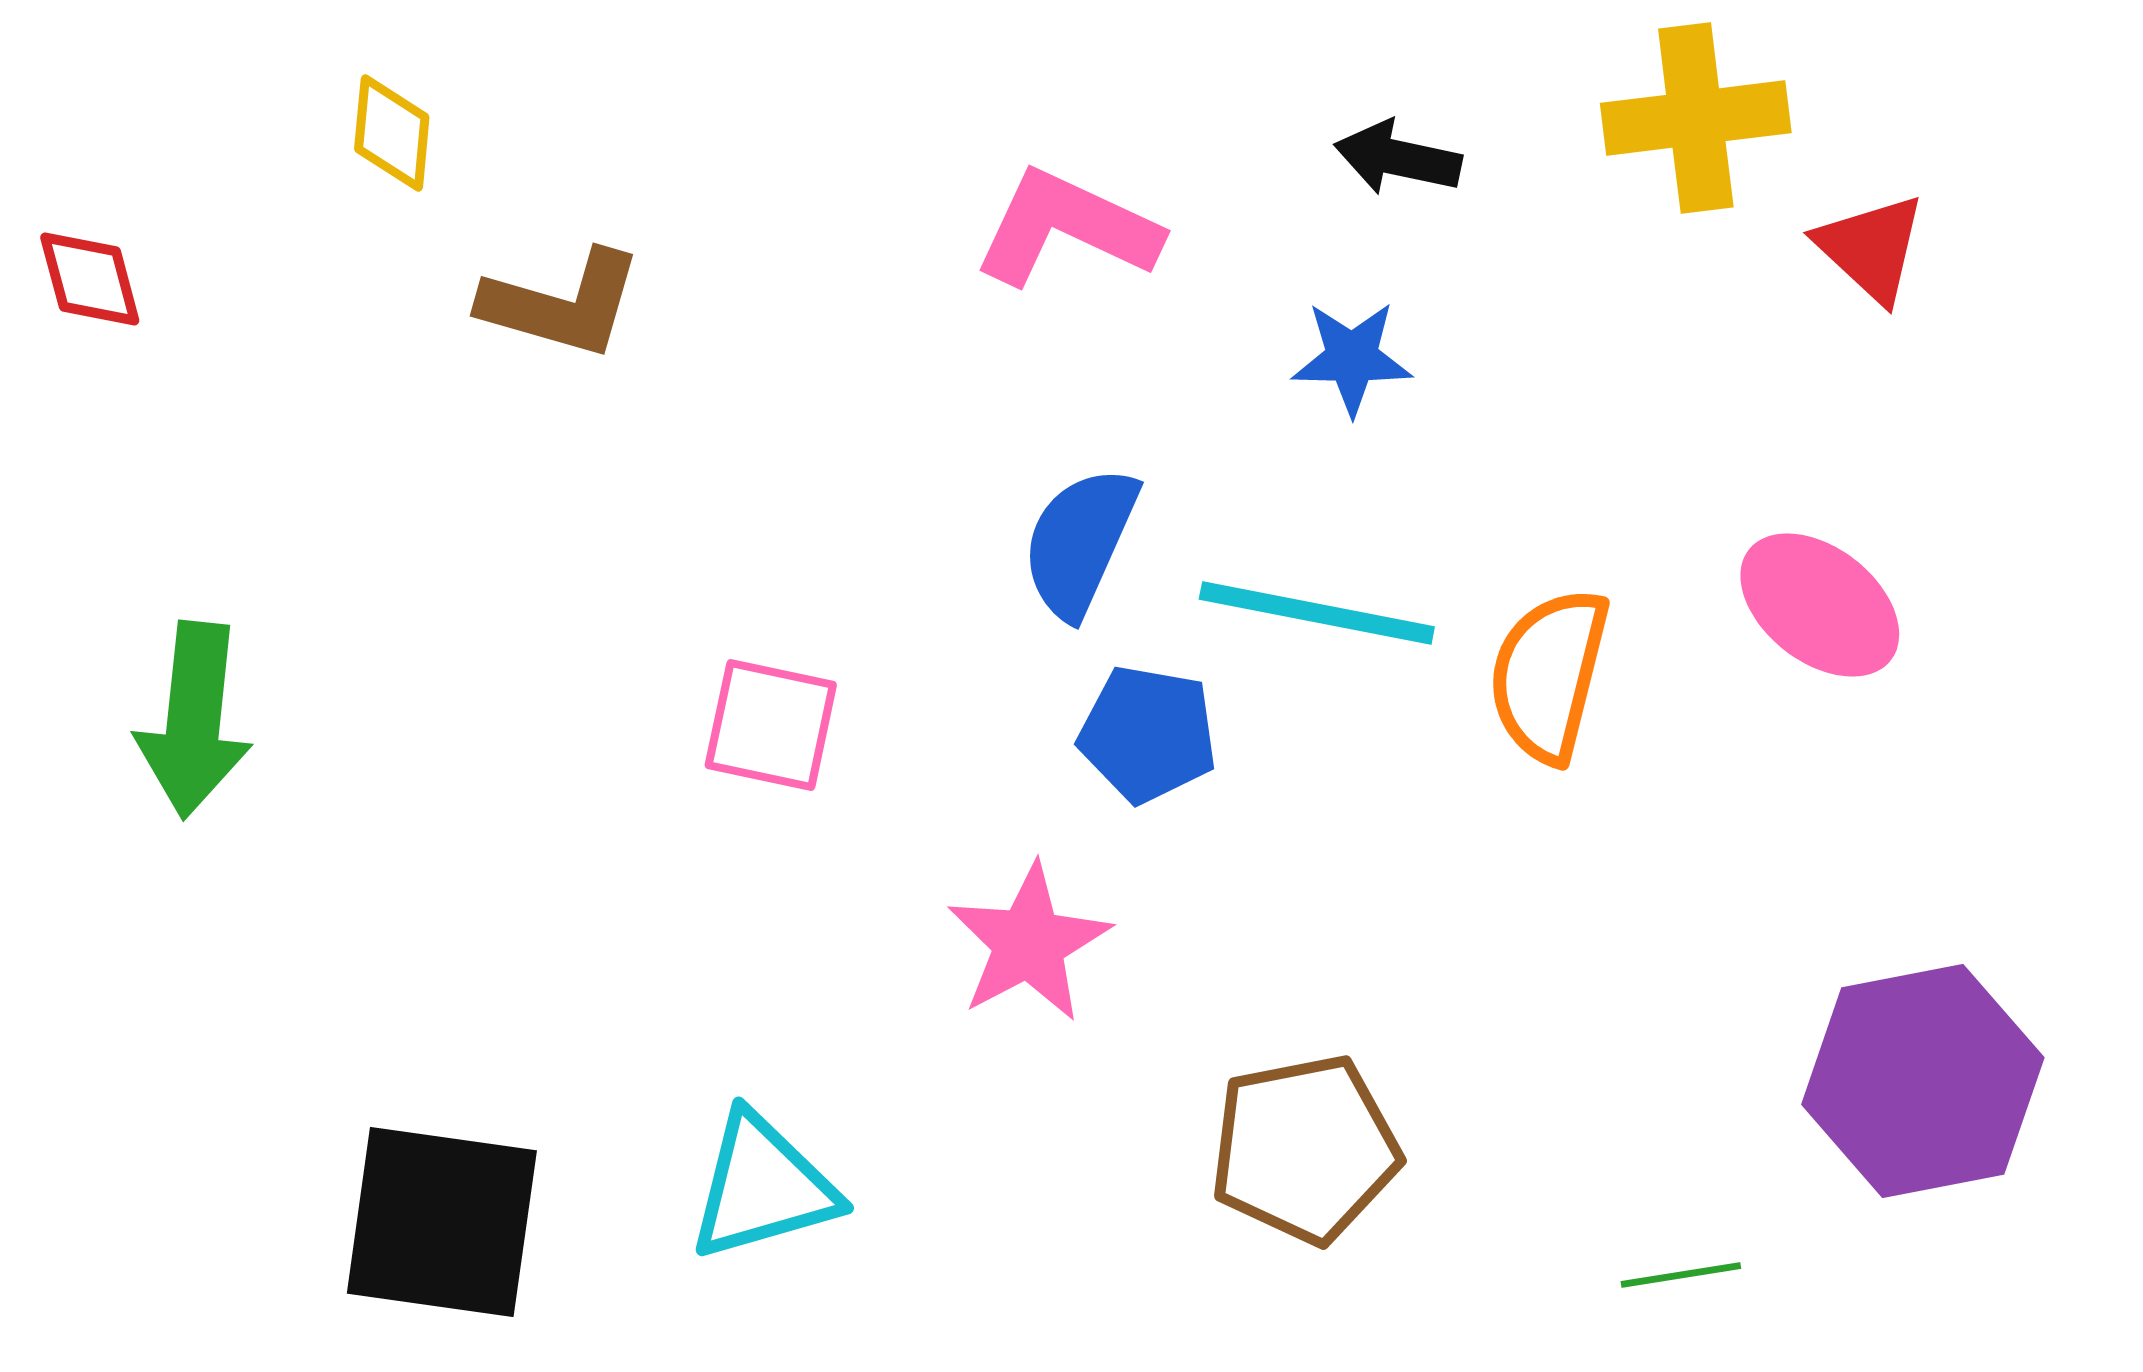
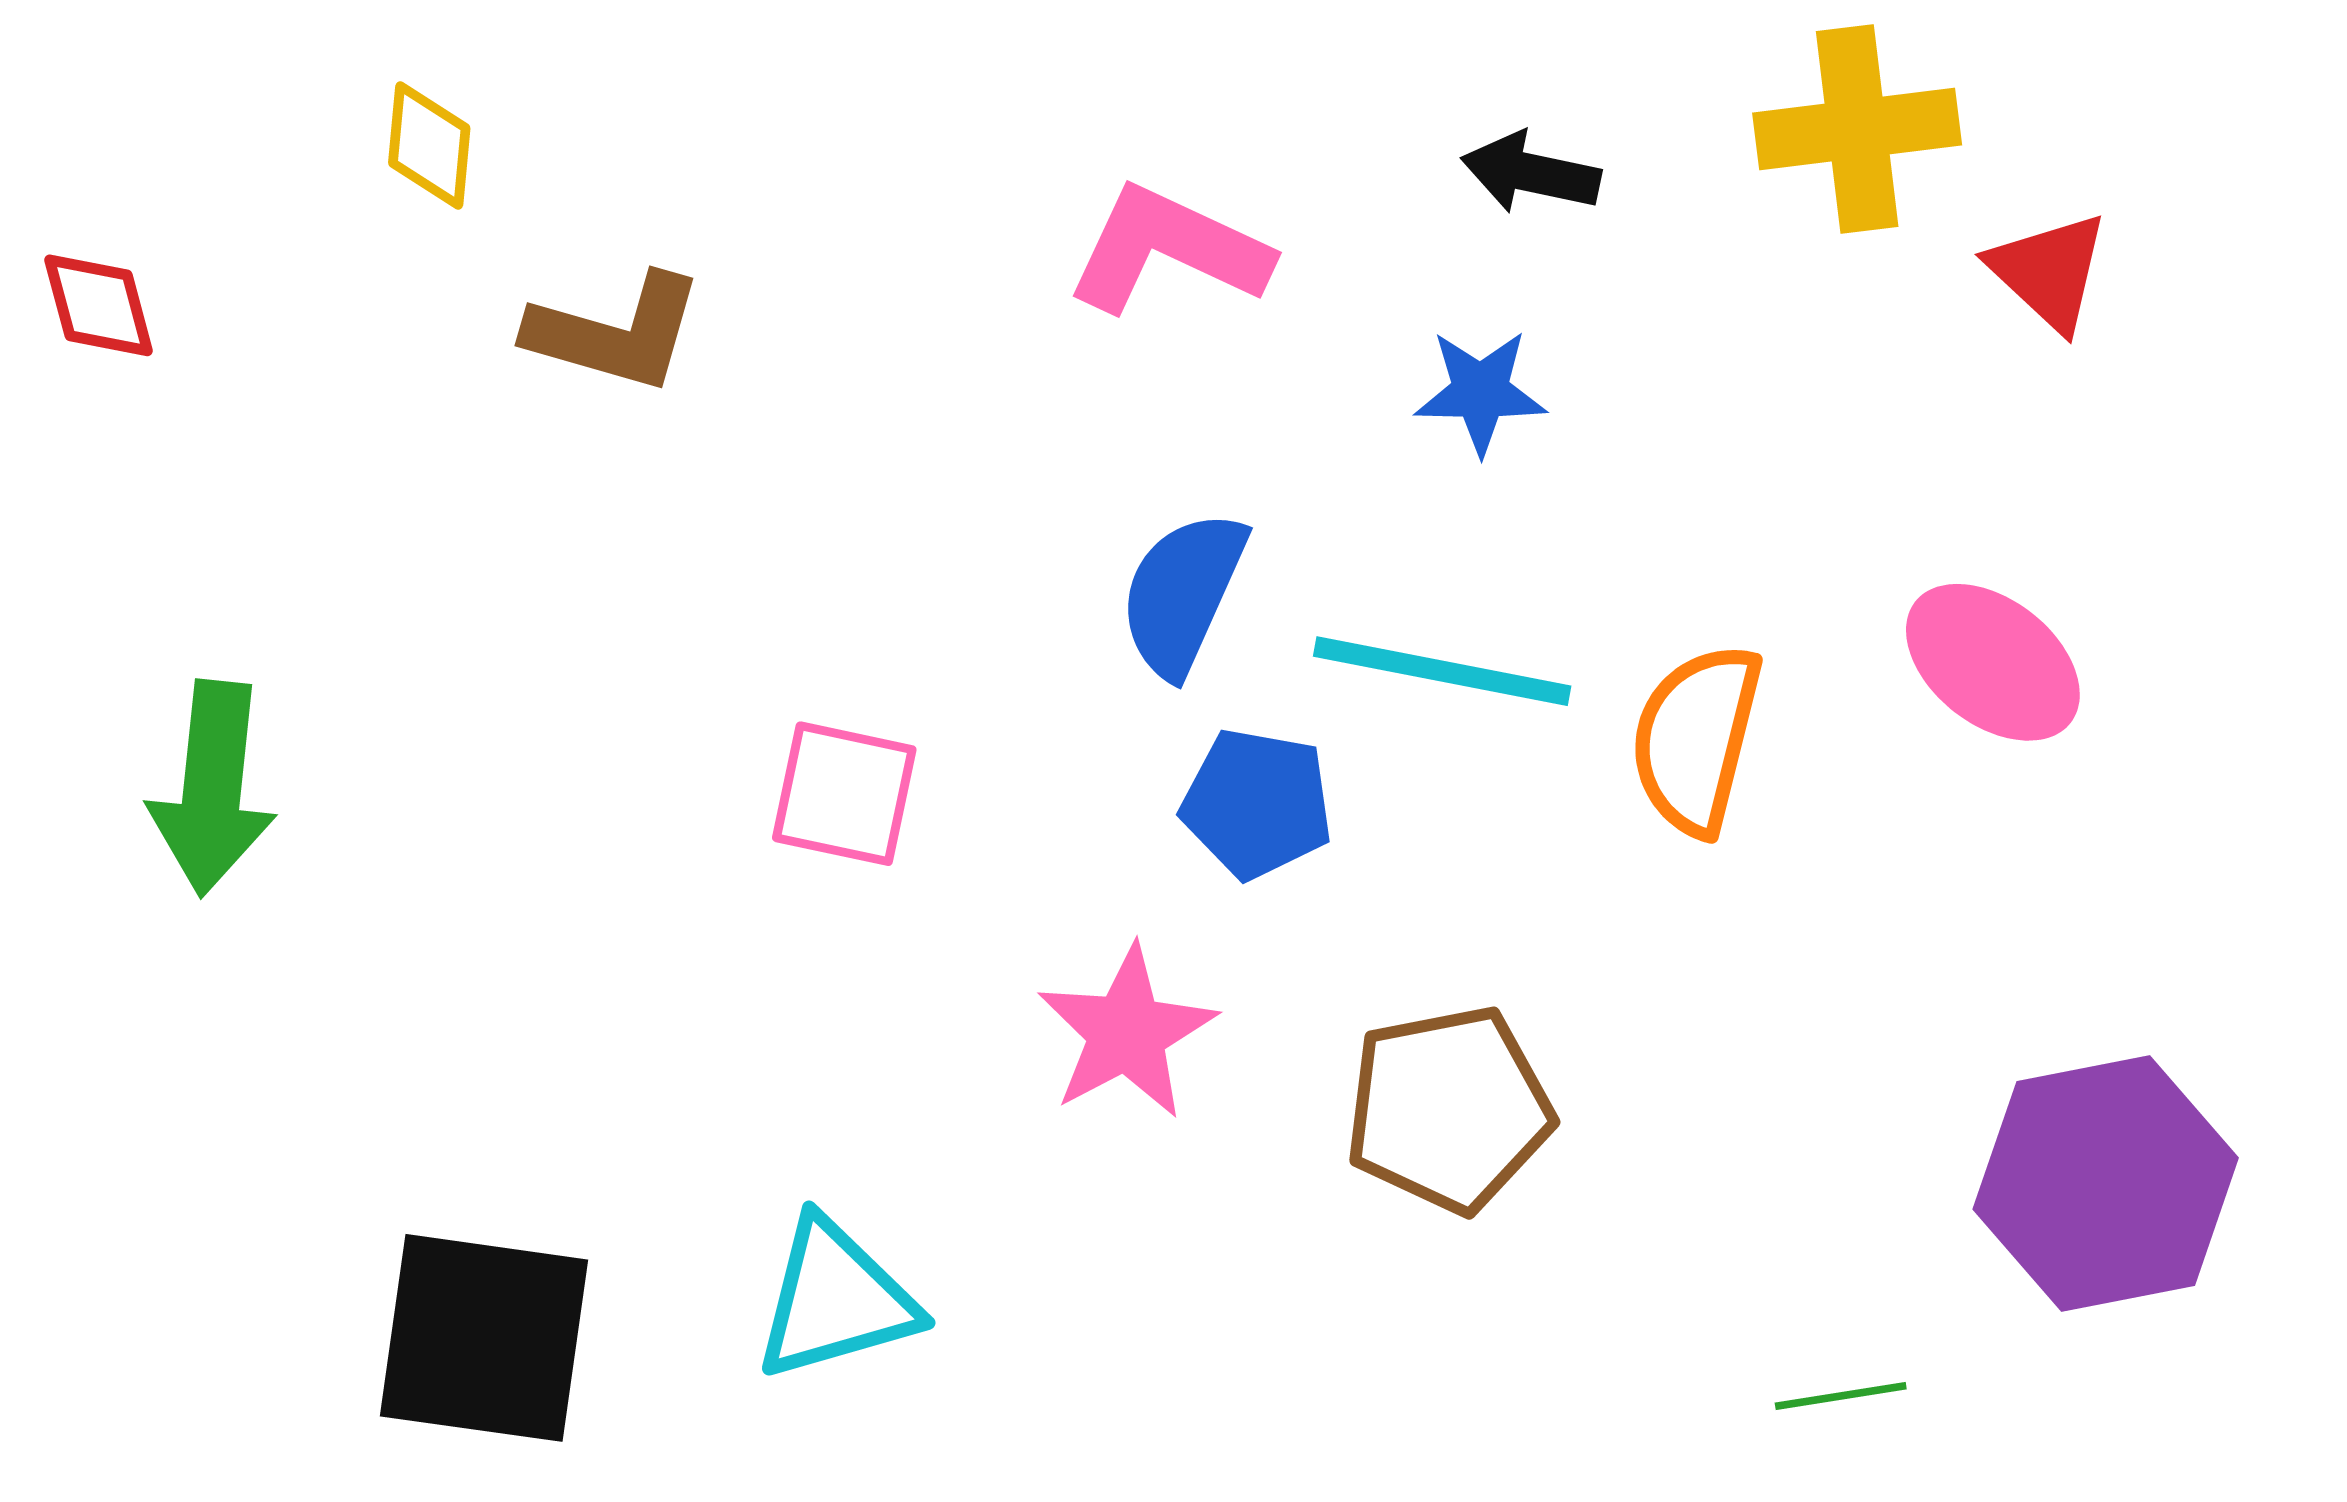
brown pentagon: (1305, 1149) -> (1449, 1109), moved

